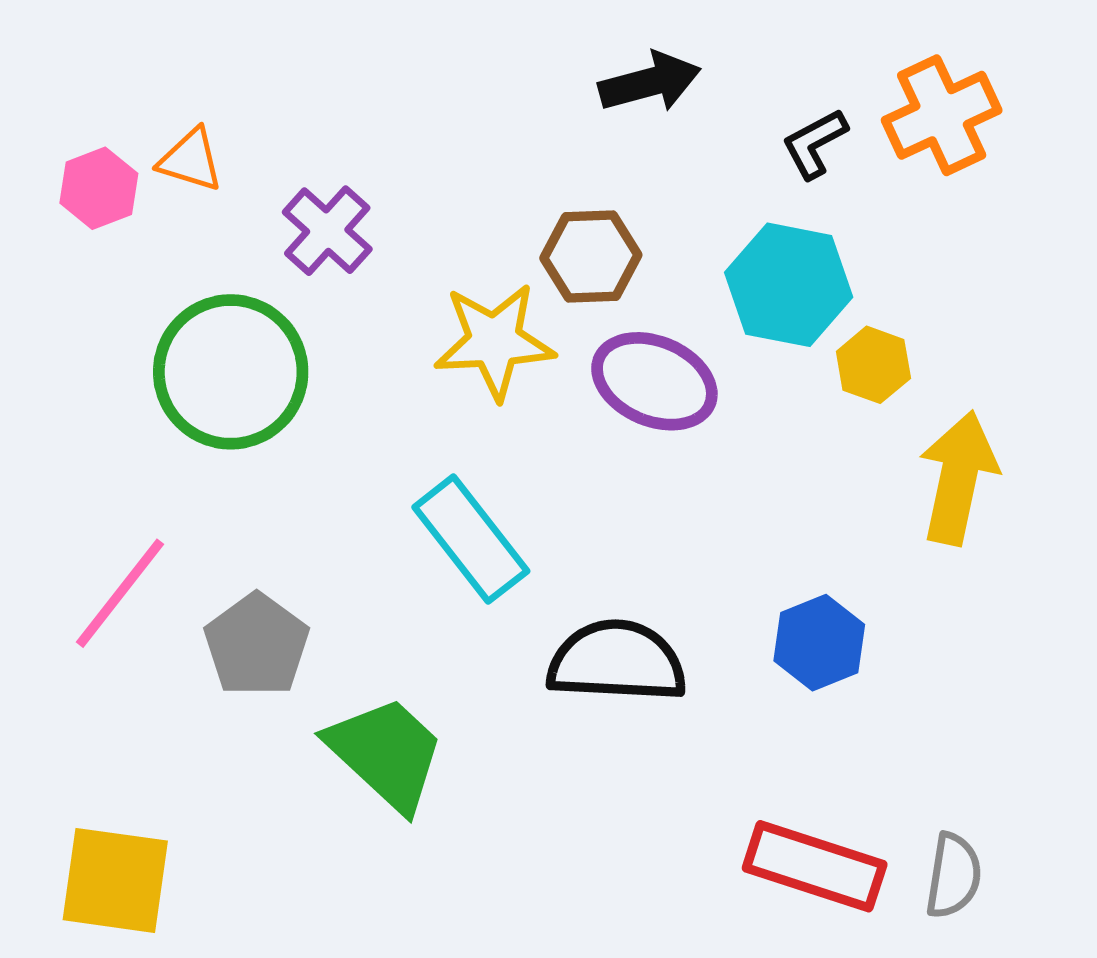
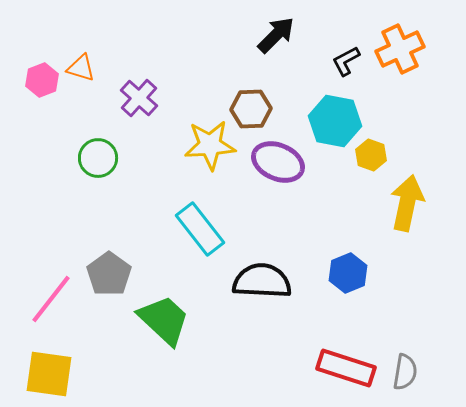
black arrow: (650, 82) -> (276, 35), turned -30
green circle: (231, 372) -> (98, 158), size x0.6
pink line: (120, 593) -> (51, 299), moved

